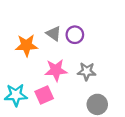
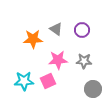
purple circle: (75, 35) -> (82, 30), moved

